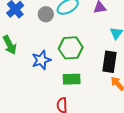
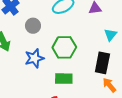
gray circle: (46, 14) -> (33, 26), moved

